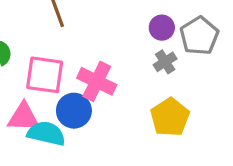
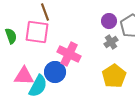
pink square: (45, 75) -> (37, 32), moved
cyan semicircle: (46, 133) -> (38, 86), turned 105

